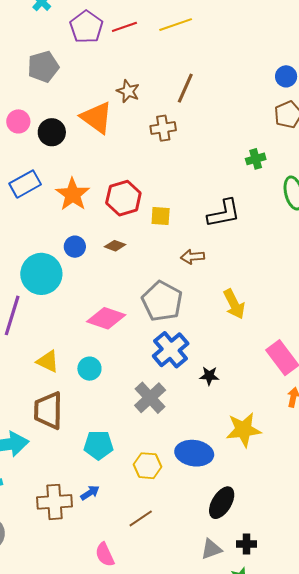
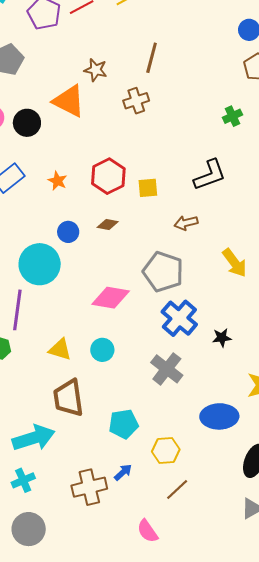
orange star: (73, 194) -> (58, 181), size x0.6
yellow hexagon: (147, 466) -> (166, 451), moved

